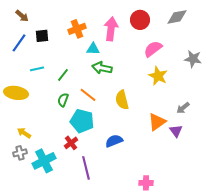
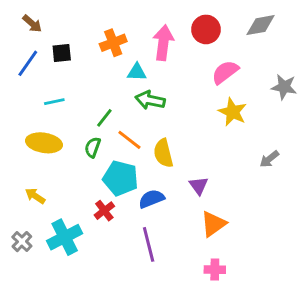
green line: (63, 75) -> (104, 118), moved
yellow ellipse: (16, 93) -> (44, 143), moved
yellow semicircle: (122, 100) -> (163, 153), moved
orange triangle: (157, 122) -> (213, 224), moved
purple triangle: (176, 131) -> (199, 186), moved
blue semicircle: (114, 141) -> (152, 199), moved
gray cross: (20, 153) -> (22, 242), moved, turned -32
purple line: (86, 168) -> (149, 244), moved

